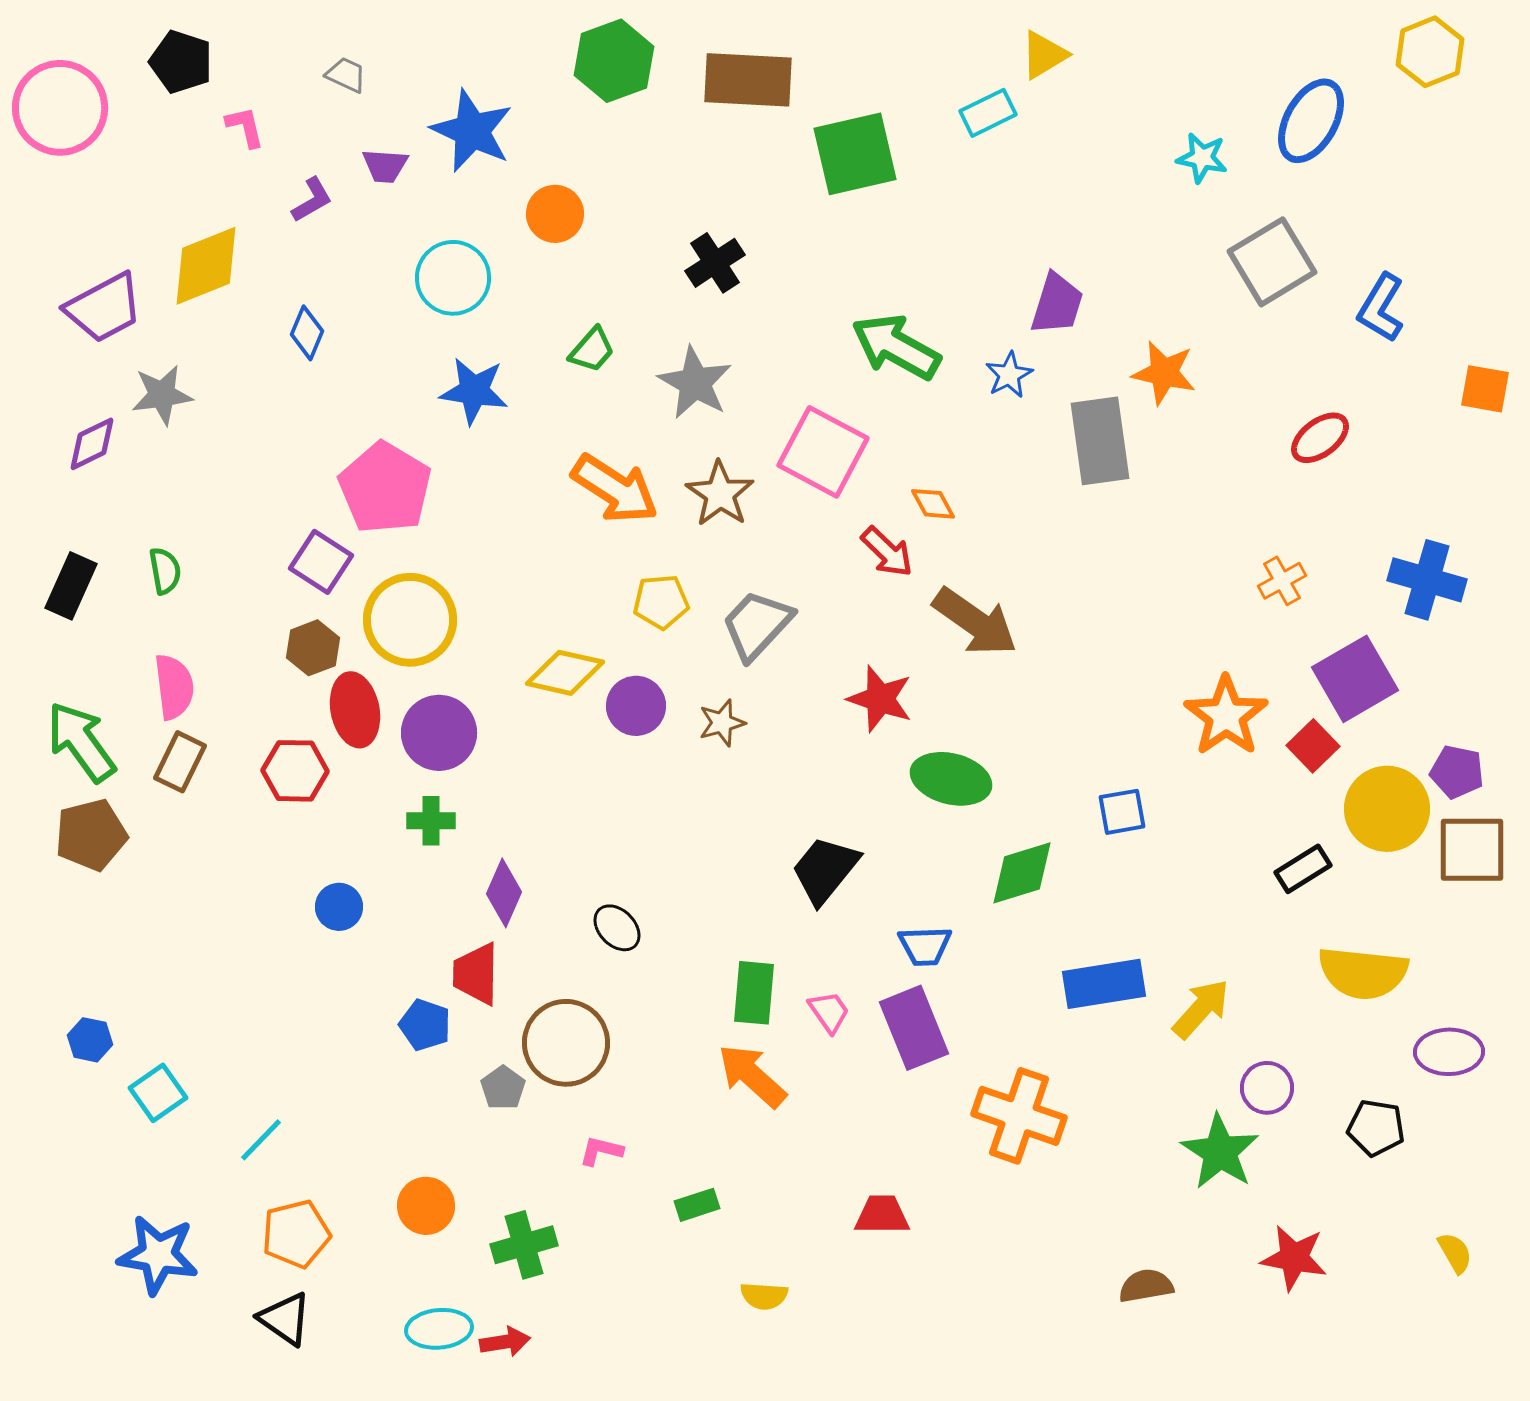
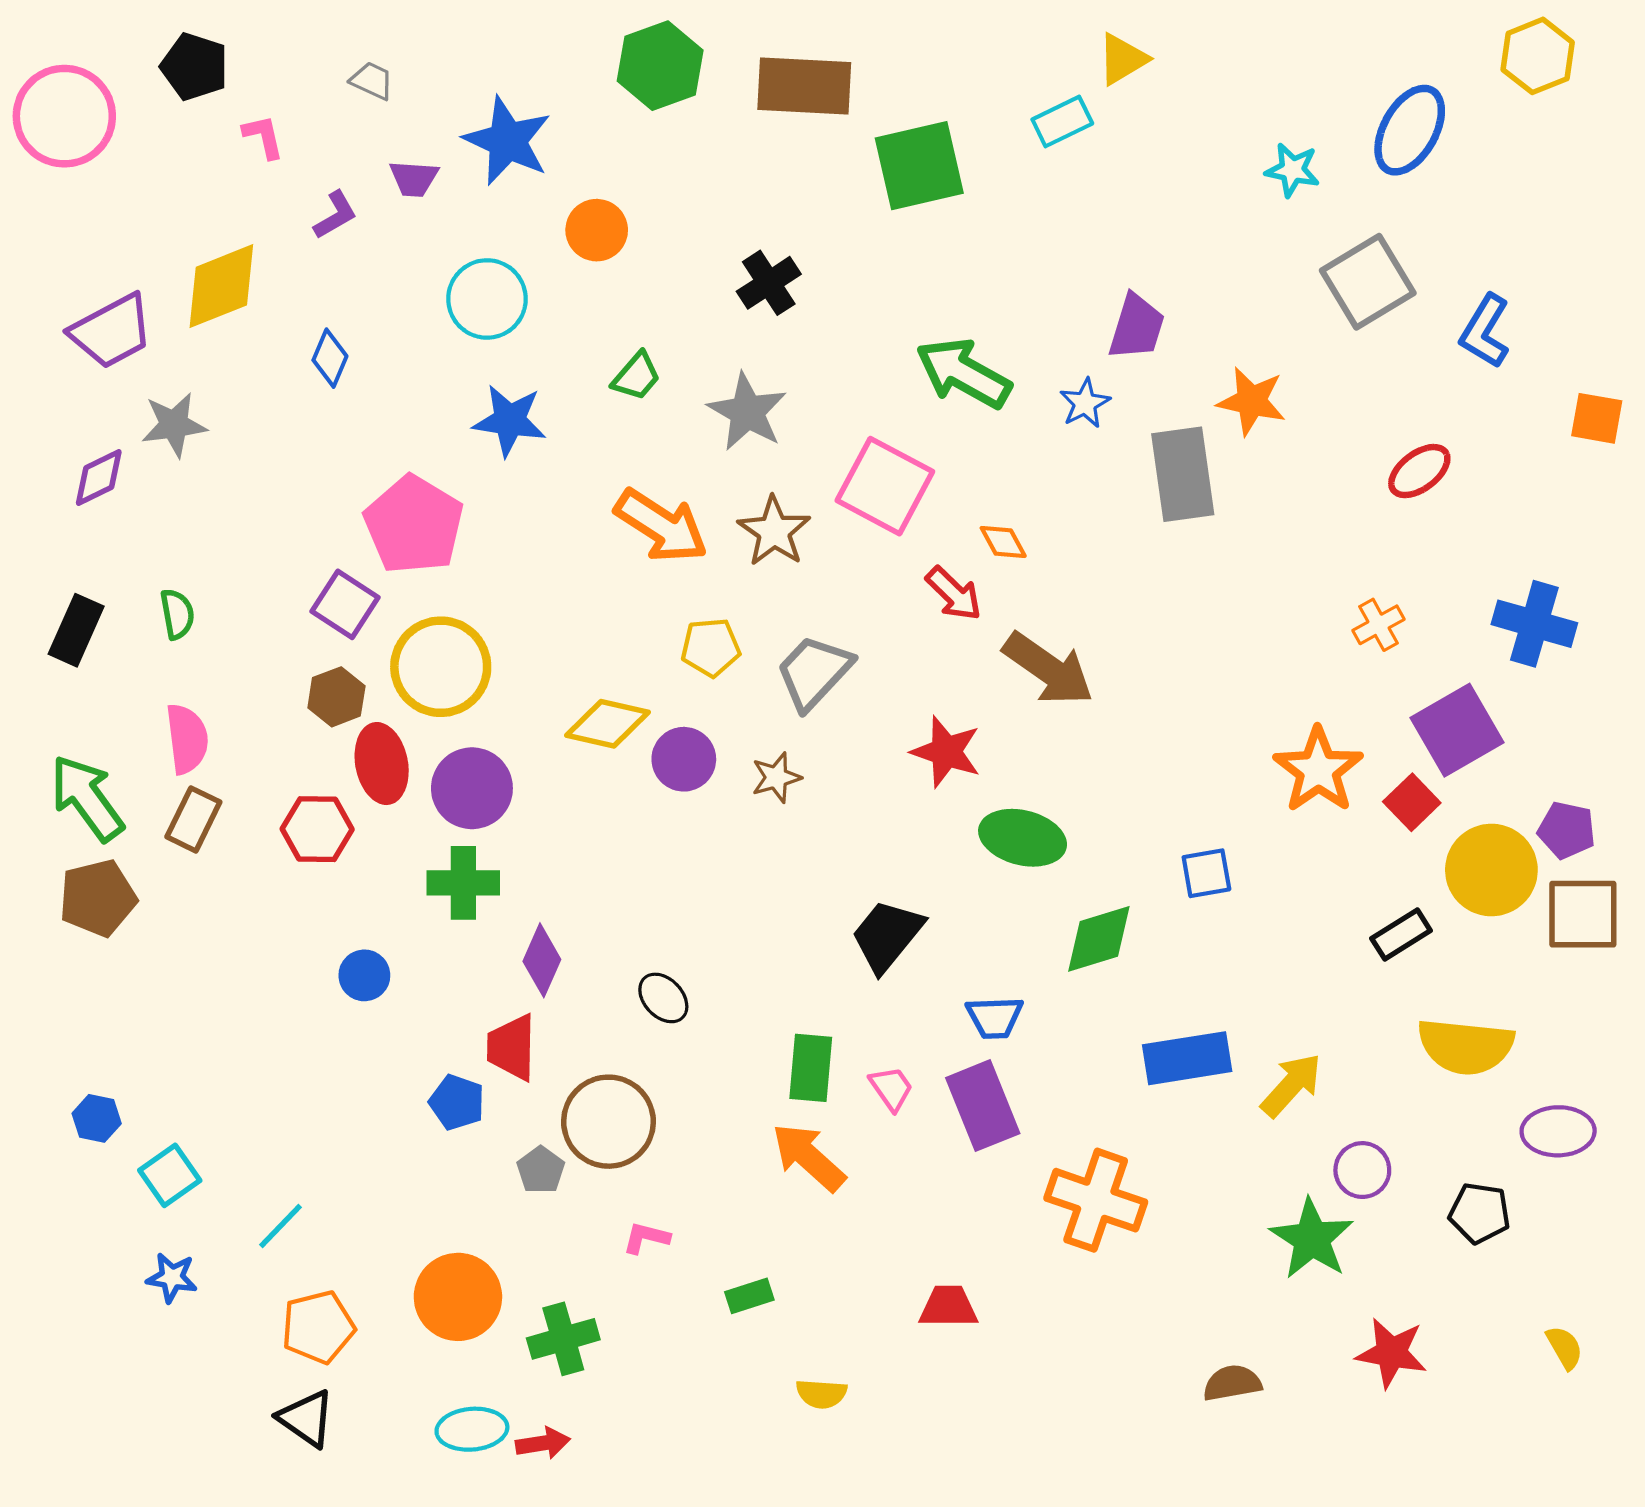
green cross: (431, 821) -> (463, 883), size x1.4
orange circle: (426, 1206) -> (458, 1297), size x1.4
blue star: (158, 1255) -> (172, 1278), moved, size x0.6

